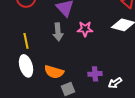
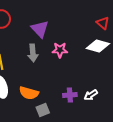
white arrow: (115, 83) -> (91, 95), moved

